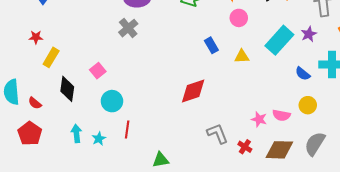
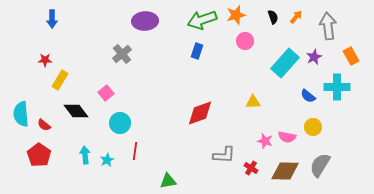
gray cross: (128, 28) -> (122, 54), moved
blue rectangle: (211, 45) -> (197, 51), moved, turned 49
yellow triangle: (242, 56) -> (253, 102), moved
black diamond: (67, 89) -> (76, 111), turned -45
gray L-shape: (217, 134) -> (224, 155), turned 115

